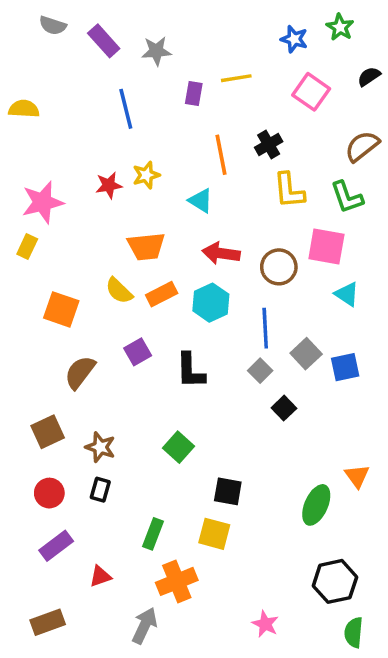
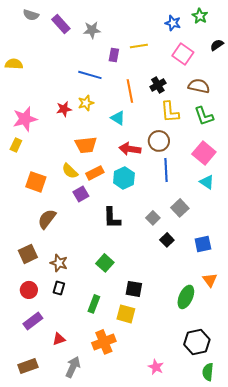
blue line: (126, 109) -> (90, 75), moved, turned -60
brown semicircle: (362, 146) -> (199, 86), moved, turned 50
pink square: (326, 247) -> (204, 153), moved, turned 30
brown circle: (279, 267) -> (159, 141), moved
cyan triangle: (347, 294) -> (207, 182), moved
blue line: (265, 328) -> (166, 170), moved
purple square: (138, 352) -> (81, 194), moved
blue square: (345, 367) -> (203, 244), moved
green rectangle: (153, 534) -> (94, 304), moved
gray arrow: (145, 626) -> (73, 367), moved

